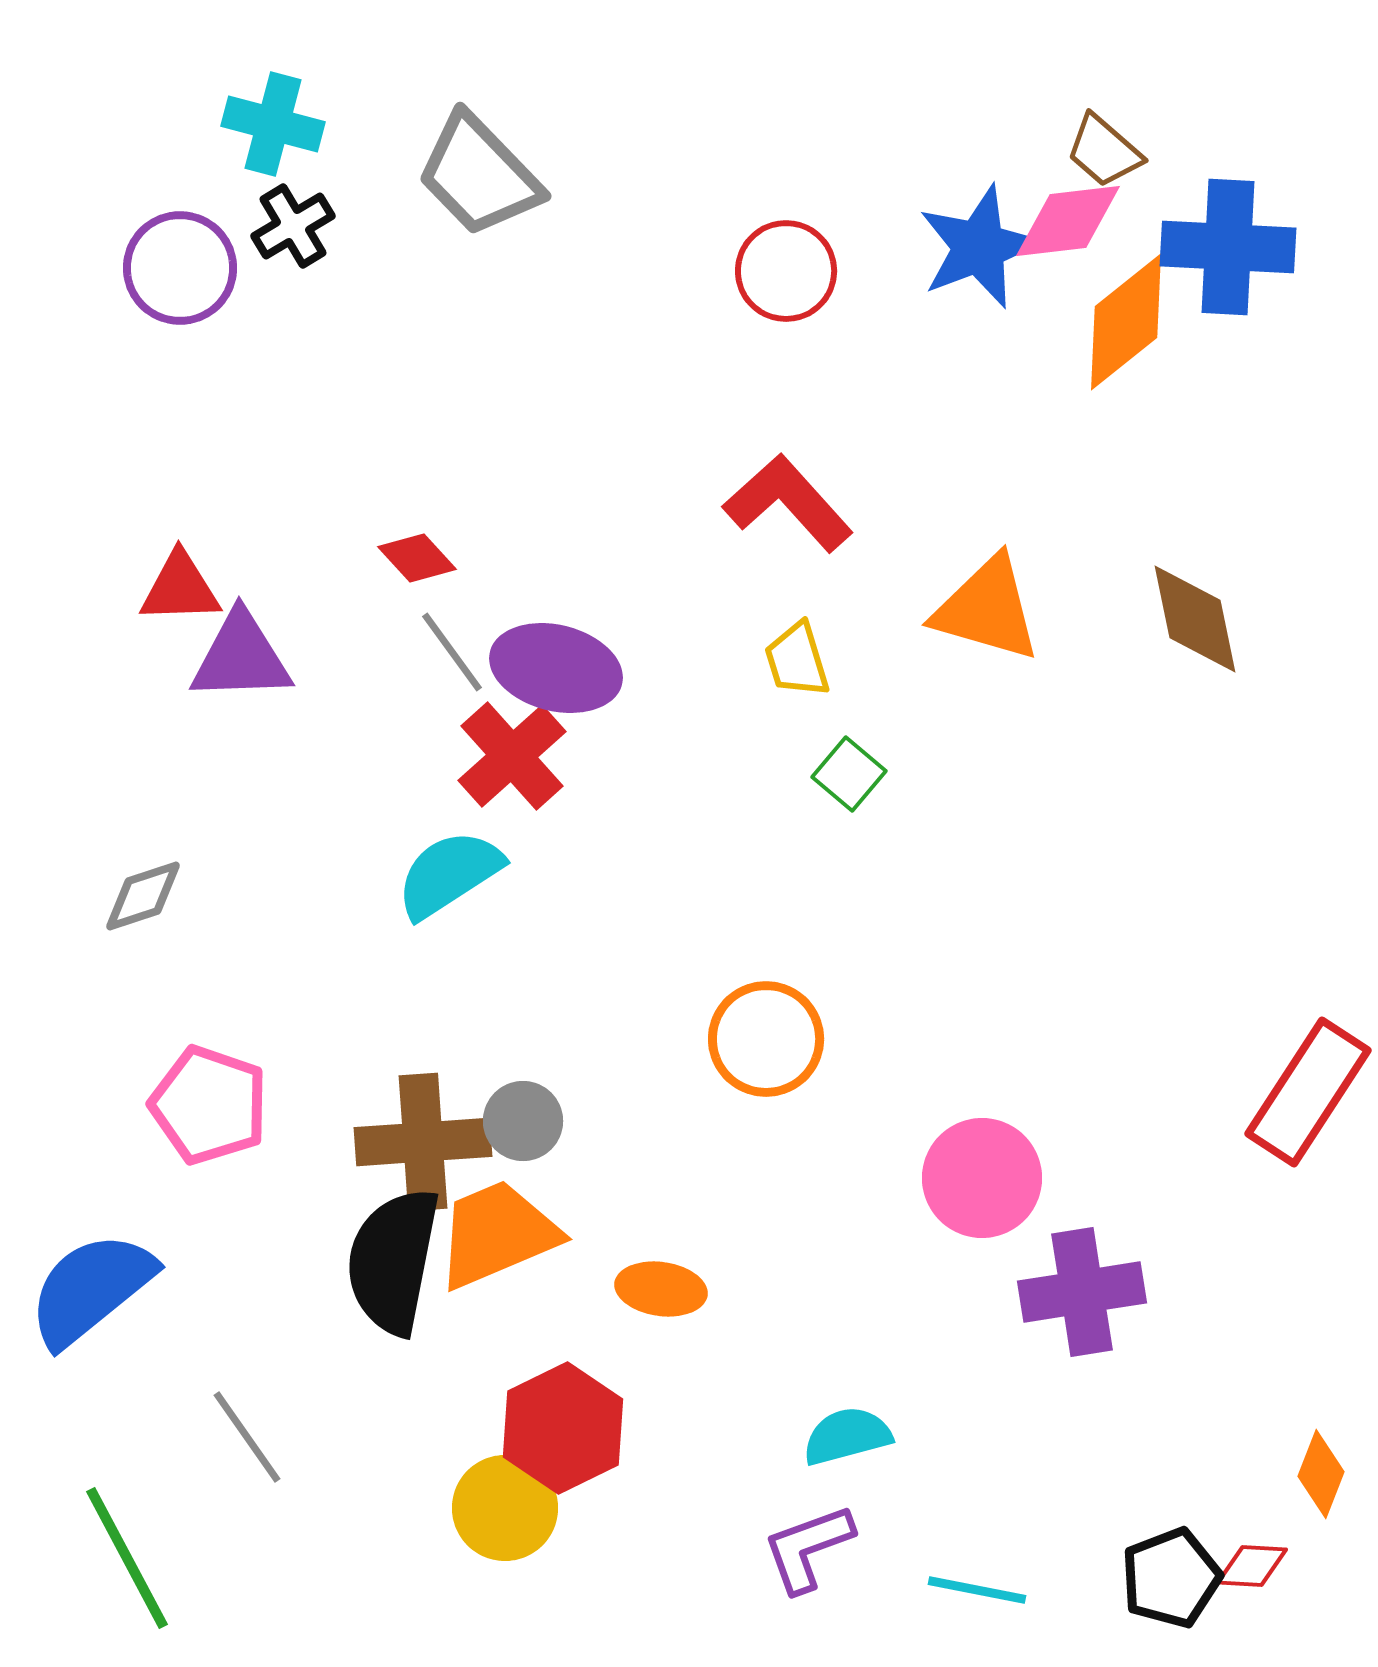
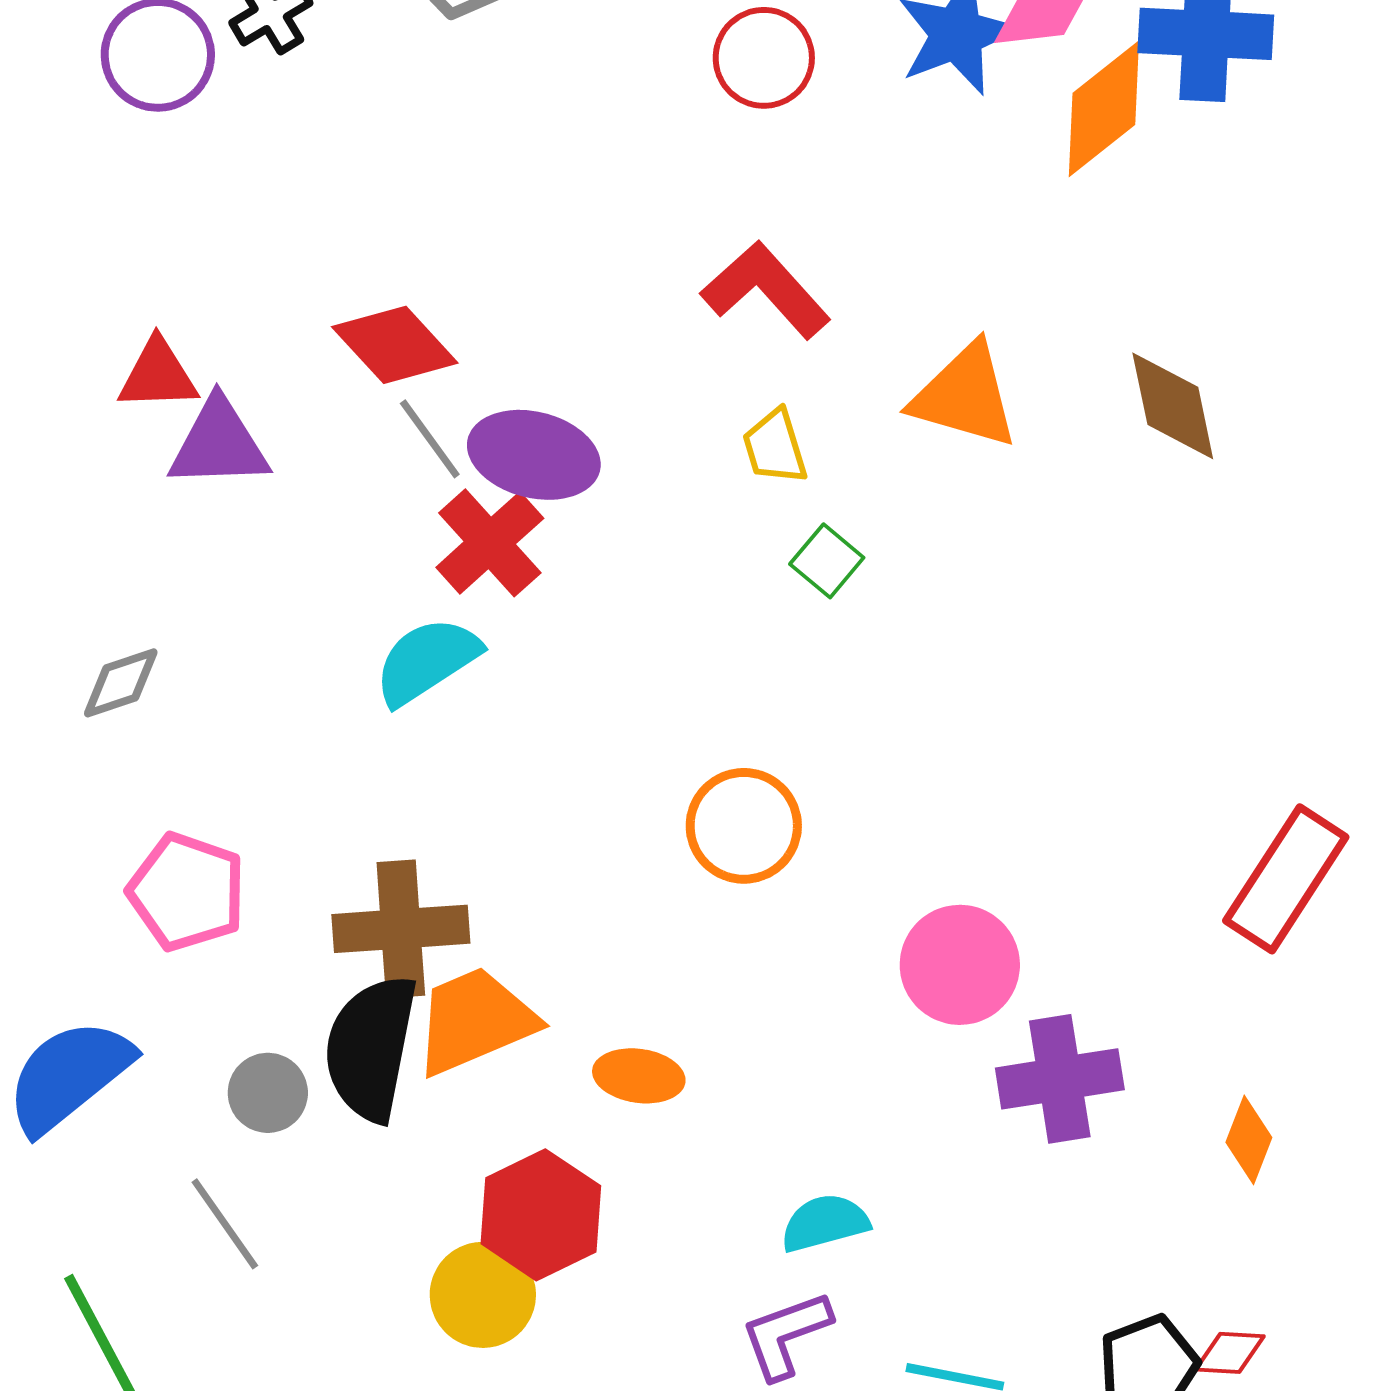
red diamond: (417, 558) -> (395, 345), size x1.6
gray circle: (523, 1121) -> (268, 1093), moved
orange diamond: (1321, 1474) -> (1249, 1140), moved

